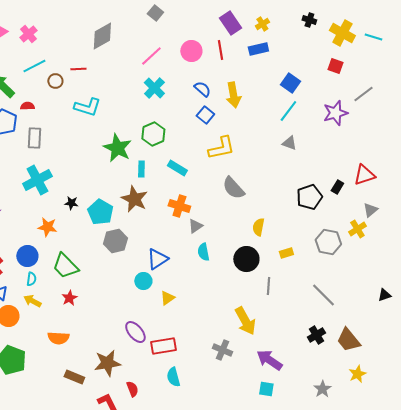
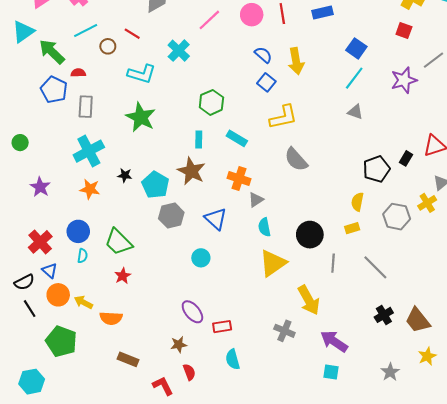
red line: (78, 69) -> (132, 34), turned 35
cyan cross: (154, 88) -> (179, 51), moved
green star: (117, 148) -> (141, 117), moved
orange star: (47, 227) -> (90, 189), moved
yellow semicircle: (258, 227) -> (357, 202), moved
blue triangle: (157, 259) -> (216, 219), moved, turned -45
gray line: (323, 295) -> (375, 267), moved
yellow triangle: (167, 298) -> (273, 263), moved, size x1.8
yellow arrow: (32, 301) -> (84, 302), moved
red rectangle: (163, 346) -> (222, 327), size x0.7
brown star: (107, 363) -> (179, 345), moved, size x0.6

